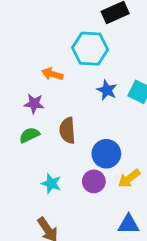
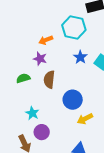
orange arrow: (52, 74) -> (46, 40), turned -48
purple star: (34, 104) -> (40, 59), moved
purple circle: (94, 181) -> (42, 132), moved

